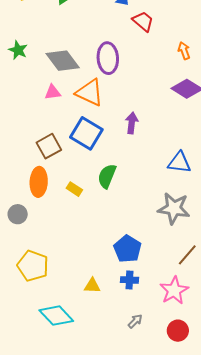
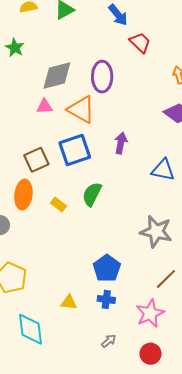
green star: (18, 50) -> (15, 48), moved
gray diamond: (63, 61) -> (57, 76), turned -72
blue square: (86, 133) -> (75, 150), turned 36
blue triangle: (179, 163) -> (163, 170), moved
cyan diamond: (56, 316) -> (30, 329), turned 32

